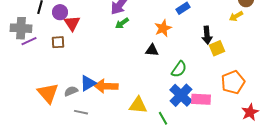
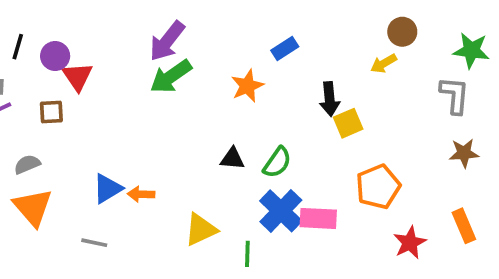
green arrow: (122, 23) -> (171, 77), size x1.6
black triangle: (152, 50) -> (232, 159), moved
orange arrow: (106, 86) -> (141, 194), size x0.6
gray semicircle: (71, 91) -> (27, 164), moved
yellow triangle: (138, 105) -> (201, 230), turned -30
green line: (163, 118) -> (247, 254), turned 32

